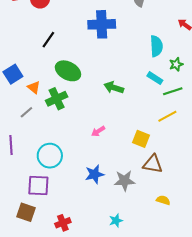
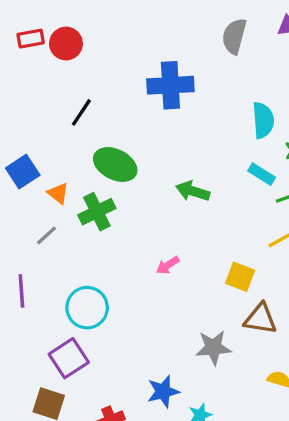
blue star: (95, 174) -> (163, 391), moved
purple square: (38, 185) -> (69, 358), turned -35

